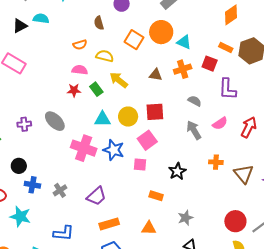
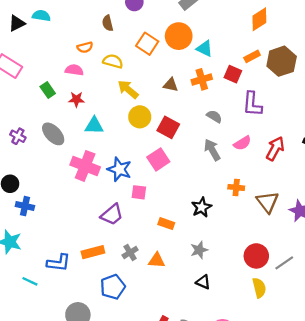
orange rectangle: (226, 48) -> (252, 56), turned -56
pink semicircle: (80, 70) -> (74, 70), moved
green rectangle: (96, 89) -> (48, 90), moved
red square: (155, 112) -> (168, 127), turned 30
yellow circle: (128, 117) -> (140, 117), moved
cyan triangle: (102, 119) -> (94, 126), moved
purple cross: (24, 124) -> (18, 136), turned 32
pink square: (140, 164) -> (139, 192), moved
black star: (177, 171) -> (202, 207), moved
gray cross: (60, 190) -> (130, 252), moved
purple trapezoid: (97, 196) -> (112, 215), moved
orange rectangle: (109, 224) -> (93, 252), moved

